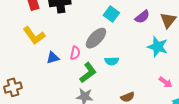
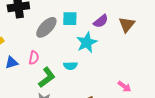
cyan square: (111, 14) -> (70, 19), turned -35
gray ellipse: (96, 38) -> (46, 27), moved
cyan star: (158, 47) -> (87, 42), moved, turned 30

